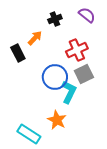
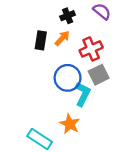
orange arrow: (35, 38) -> (62, 38), moved
black rectangle: (18, 53) -> (41, 40), moved, turned 36

